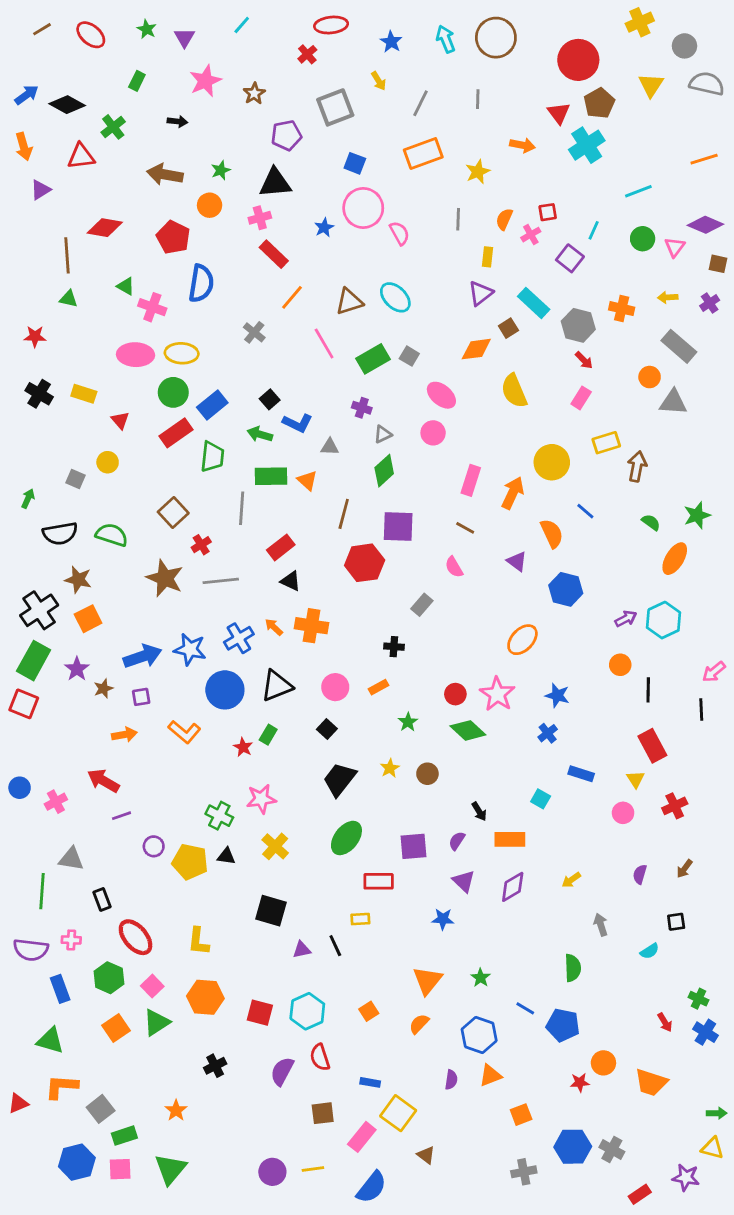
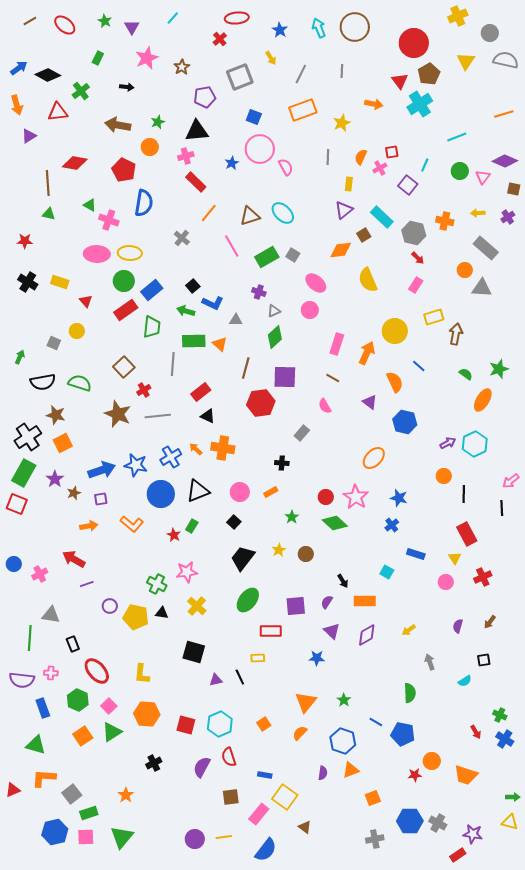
purple star: (686, 1177) -> (473, 834), moved

